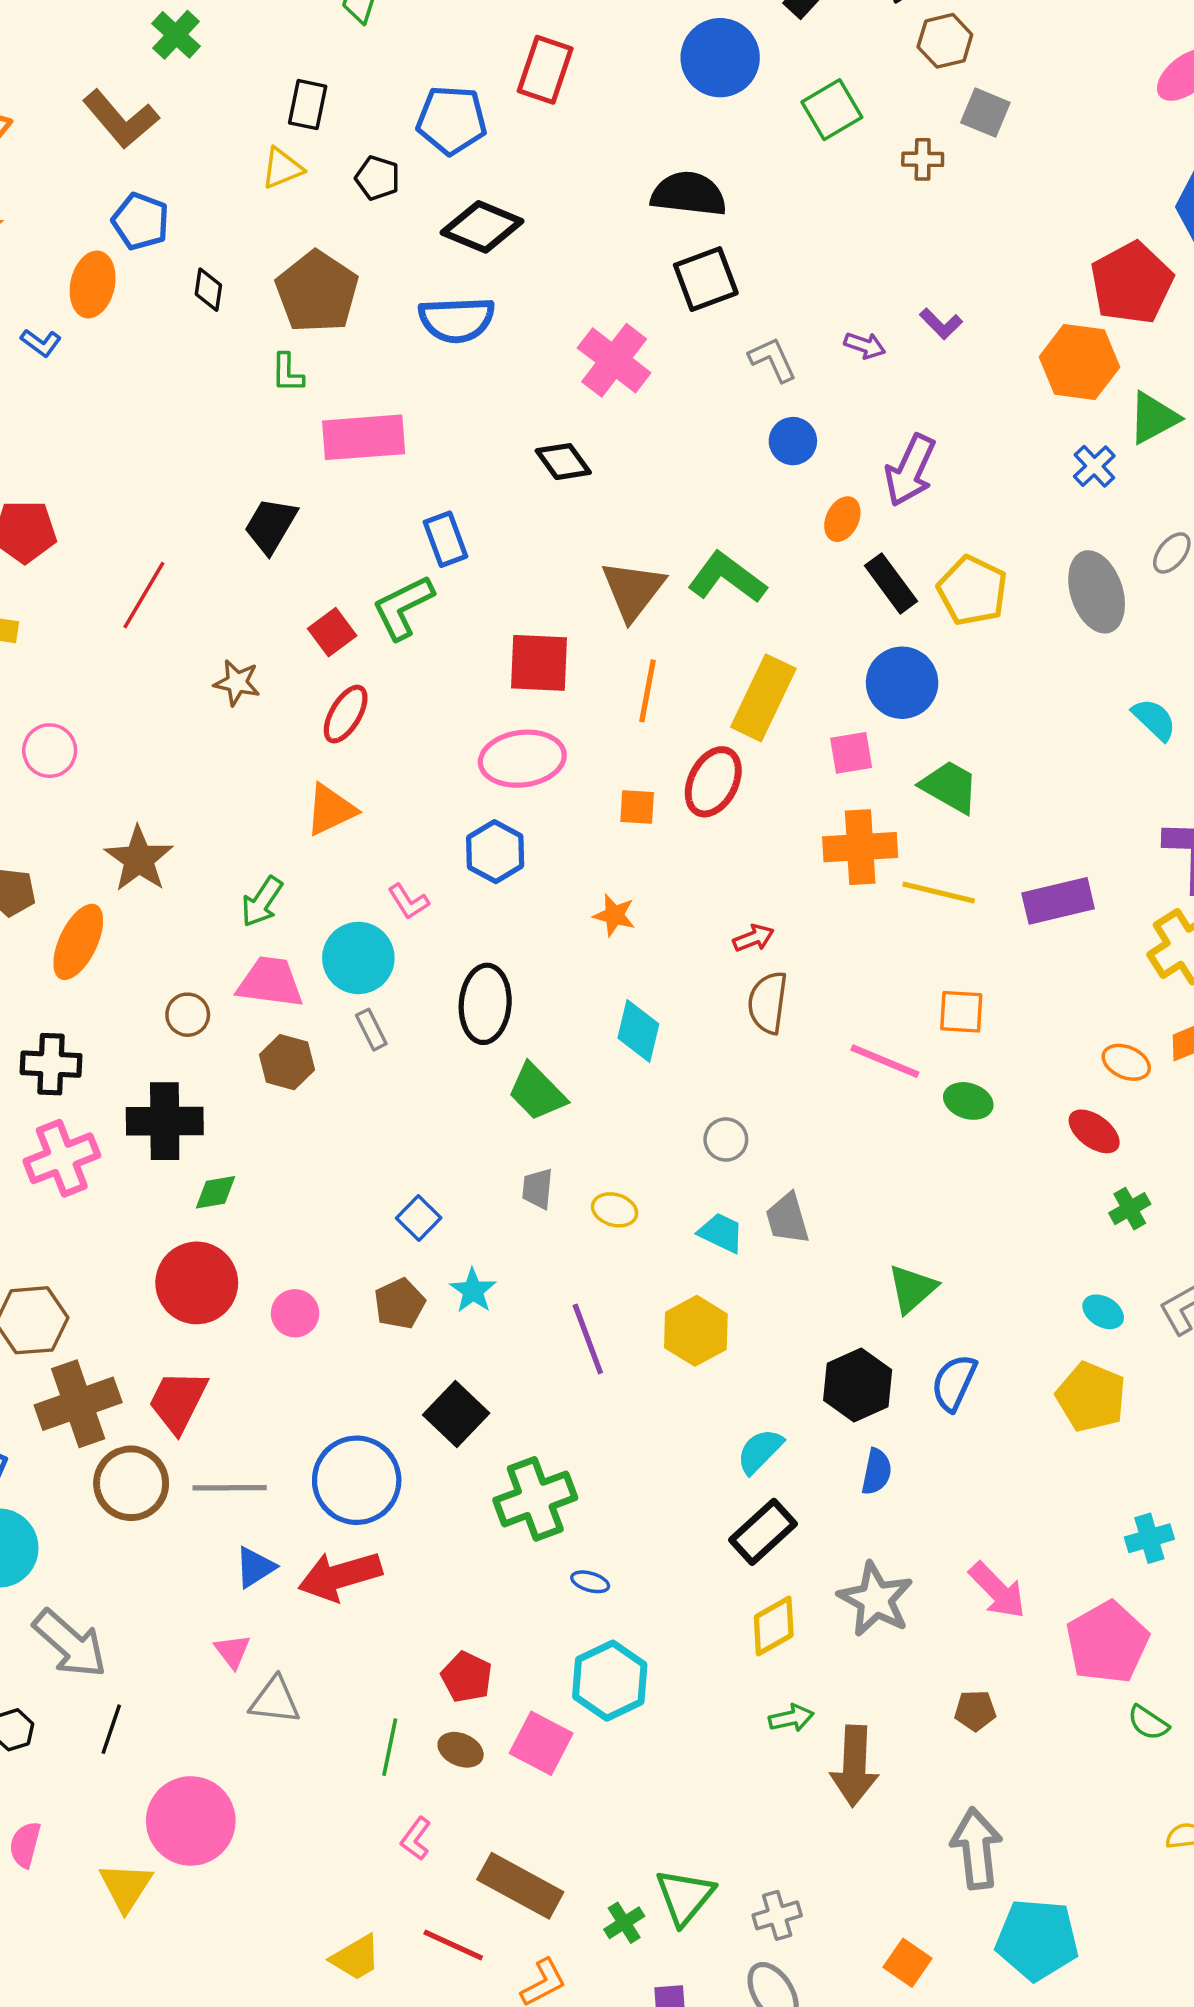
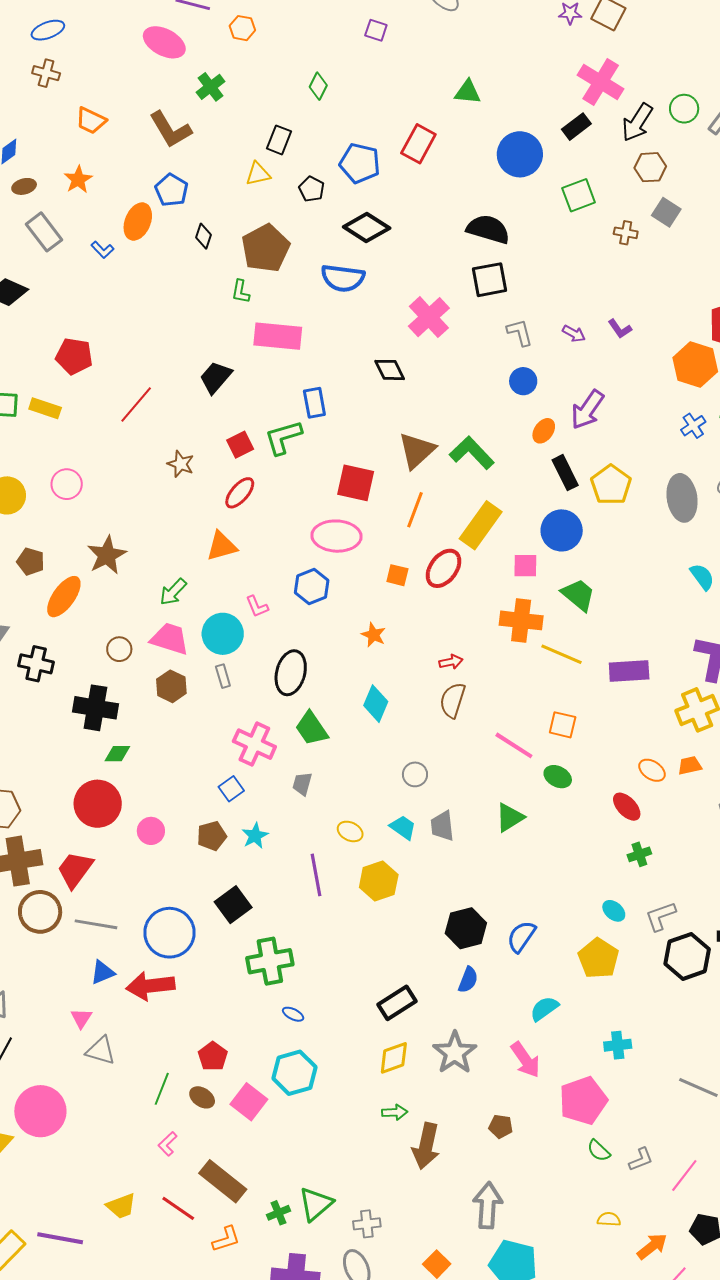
pink cross: (62, 1158) -> (254, 744), moved, turned 36
yellow ellipse: (615, 1210) -> (350, 831), moved
green triangle: (912, 1289) -> (510, 817), moved
cyan semicircle: (760, 1451) -> (544, 1009), moved

